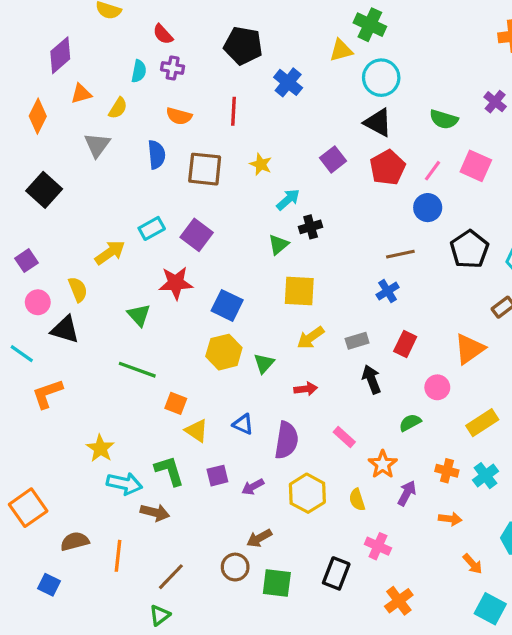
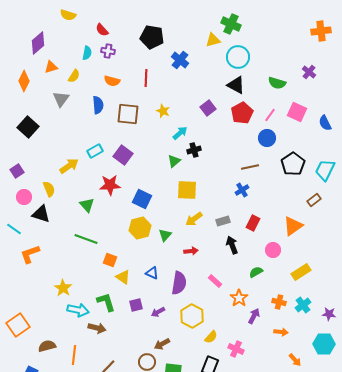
yellow semicircle: (357, 500) -> (211, 337), moved, turned -120

